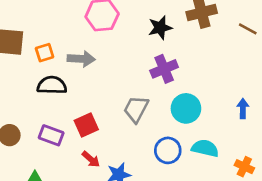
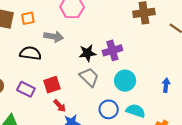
black star: (160, 28) -> (87, 53), moved
orange square: (45, 53) -> (28, 18), moved
gray trapezoid: (136, 109) -> (89, 77), turned 100
red arrow: (91, 159) -> (60, 106), moved

